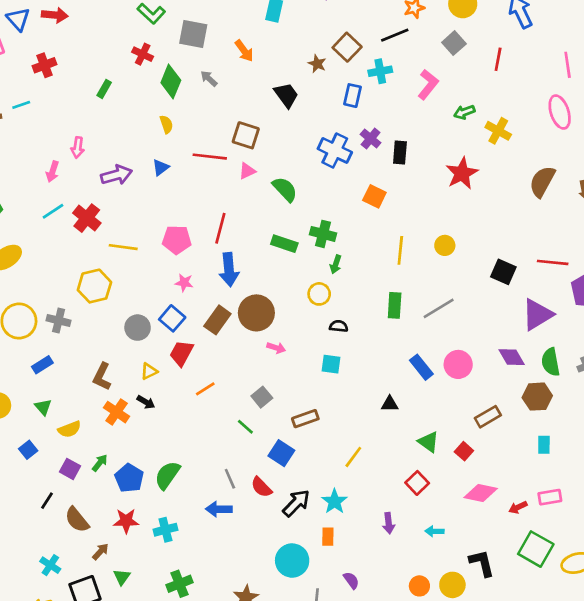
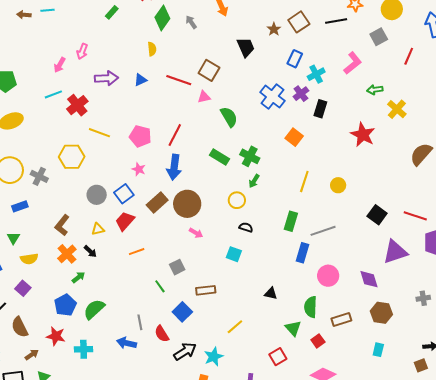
cyan cross: (380, 71) -> (316, 74), moved, turned -30
red star: (462, 173) -> (363, 135), turned -30
green semicircle: (551, 362) -> (311, 307), moved
blue rectangle: (421, 367) -> (302, 253), moved, turned 42
green arrow: (100, 463) -> (78, 277), moved

